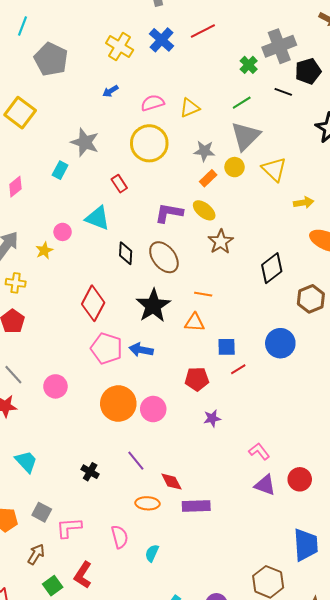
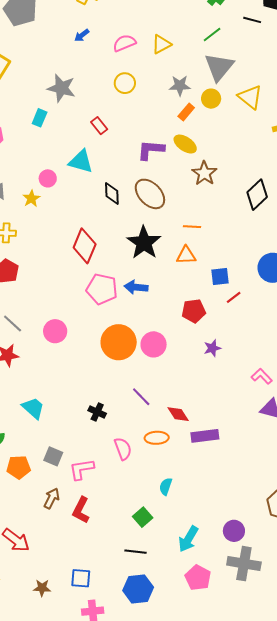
yellow circle: (149, 143) -> (125, 83), size x0.6
pink semicircle: (120, 537) -> (123, 449), moved
red L-shape: (83, 575) -> (81, 510), moved
green square: (53, 586) -> (143, 517), moved

